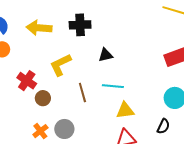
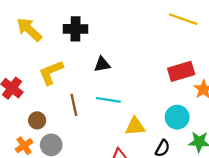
yellow arrow: (39, 28) -> (29, 30), turned 35
brown circle: (43, 98) -> (37, 120), moved
yellow triangle: (125, 110) -> (135, 126), moved

